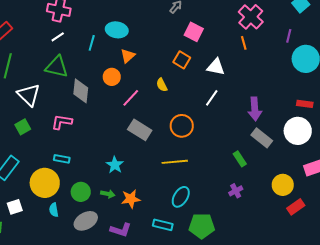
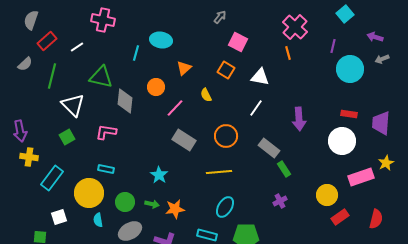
white line: (58, 37) -> (77, 47), moved
orange triangle: (128, 56) -> (184, 68), moved
gray rectangle: (262, 138) -> (269, 148), moved

